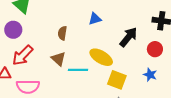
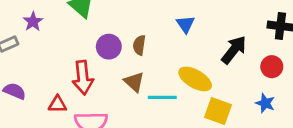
blue triangle: (95, 19) -> (185, 24), turned -48
purple circle: (13, 30) -> (109, 47), moved
red arrow: (23, 55) -> (83, 78), turned -50

